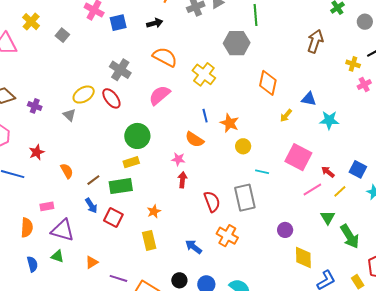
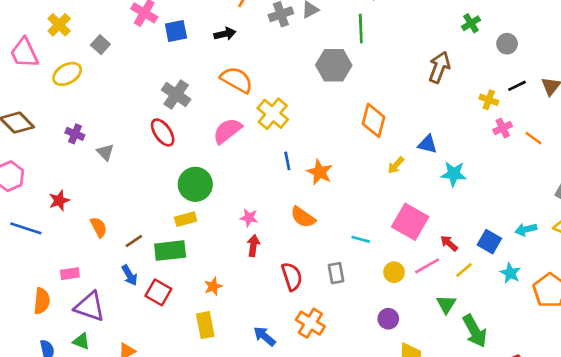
yellow cross: (204, 74) -> (273, 114), moved
yellow ellipse: (84, 95) -> (67, 74), moved
purple cross: (35, 106) -> (75, 134), moved
orange semicircle: (195, 139) -> (303, 217), moved
yellow circle: (243, 146) -> (394, 272), moved
gray rectangle: (245, 198) -> (336, 273), size x0.6

